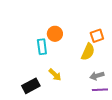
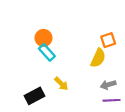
orange circle: (55, 34) -> (43, 38), moved
cyan rectangle: (42, 47) -> (47, 52), turned -35

